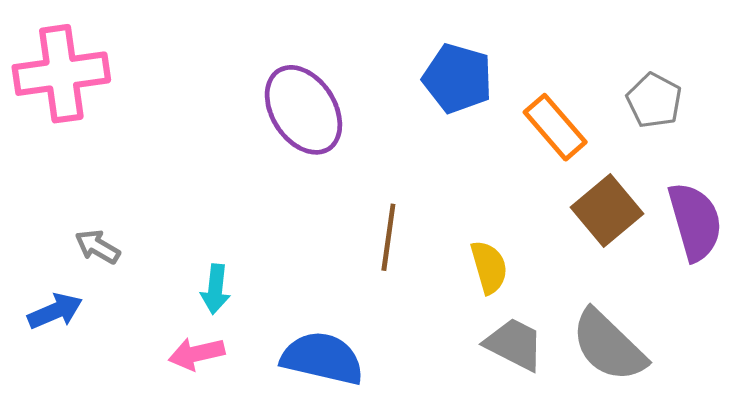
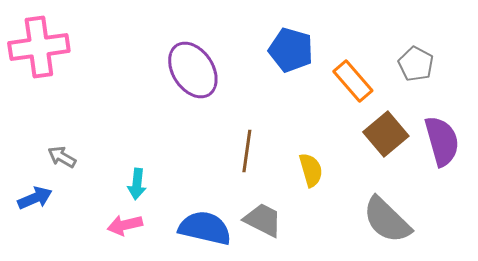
gray trapezoid: (514, 344) -> (263, 220), moved

